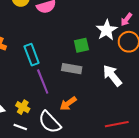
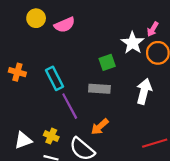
white arrow: (112, 76) -> (144, 91), turned 60

